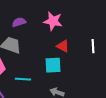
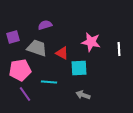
pink star: (53, 21) -> (91, 42), moved
red triangle: (63, 46) -> (62, 53), moved

